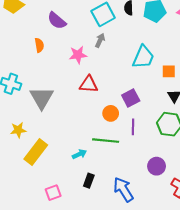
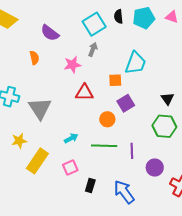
orange square: (169, 71) -> (115, 80), moved
purple line: (133, 127) -> (132, 151), moved
cyan arrow: (79, 154) -> (71, 138), moved
pink square: (53, 193) -> (70, 167), moved

